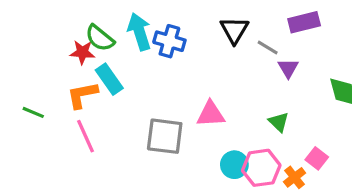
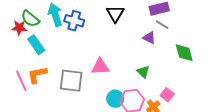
gray line: (268, 48) -> (162, 25), moved
purple triangle: (288, 68) -> (149, 38), turned -32
orange L-shape: (82, 95) -> (37, 75), moved

